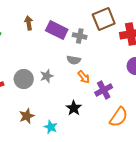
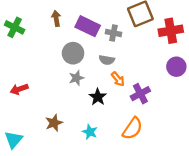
gray circle: (24, 79) -> (73, 53), moved
black star: (74, 108) -> (98, 97), moved
orange semicircle: (119, 117) -> (133, 128), moved
cyan star: (51, 127) -> (90, 132), moved

